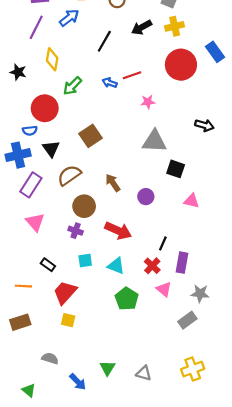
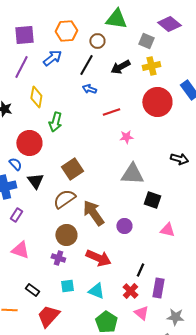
black line: (104, 41) -> (86, 65), moved
blue arrow: (110, 83) -> (89, 89), moved
green arrow: (72, 86) -> (55, 122), turned -30
blue semicircle: (30, 131) -> (15, 164), turned -128
brown semicircle: (69, 175) -> (64, 199), moved
brown arrow: (113, 183) -> (93, 213), size x1.5
purple rectangle: (31, 185) -> (16, 215), size x0.6
pink triangle: (35, 222) -> (20, 250), turned -30

